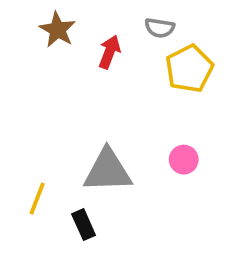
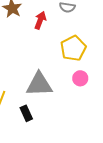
yellow pentagon: (189, 69) -> (73, 48), moved

